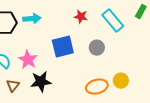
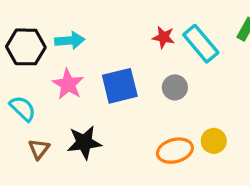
red star: (81, 17) -> (164, 37), moved
pink star: (28, 60) -> (68, 84), moved

